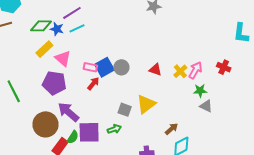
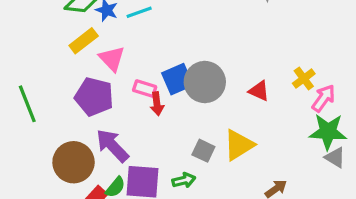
pink rectangle: (90, 67) -> (145, 89), moved
gray circle: (121, 67) -> (205, 82), size x1.6
yellow cross: (180, 71) -> (304, 79), moved
red arrow: (93, 84) -> (157, 104), turned 128
green star: (200, 91) -> (328, 132), size x1.6

